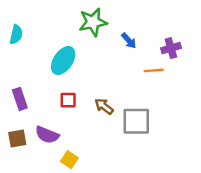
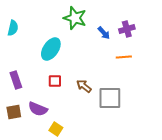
green star: (93, 22) -> (75, 18), turned 30
purple cross: (171, 48) -> (127, 29), moved

